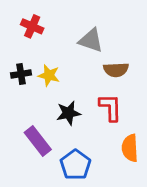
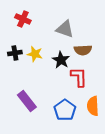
black star: (68, 113) -> (61, 60), moved, turned -30
blue pentagon: (75, 165) -> (65, 110), moved

